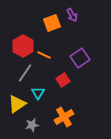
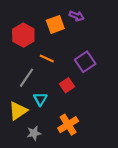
purple arrow: (72, 15) -> (77, 16), turned -40
red hexagon: (23, 46) -> (23, 35), moved

